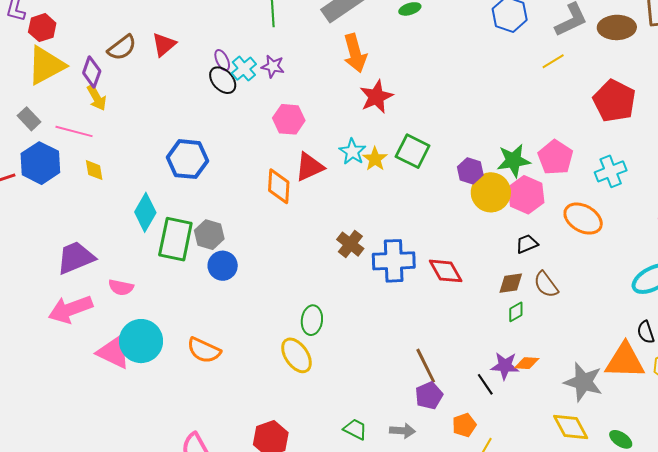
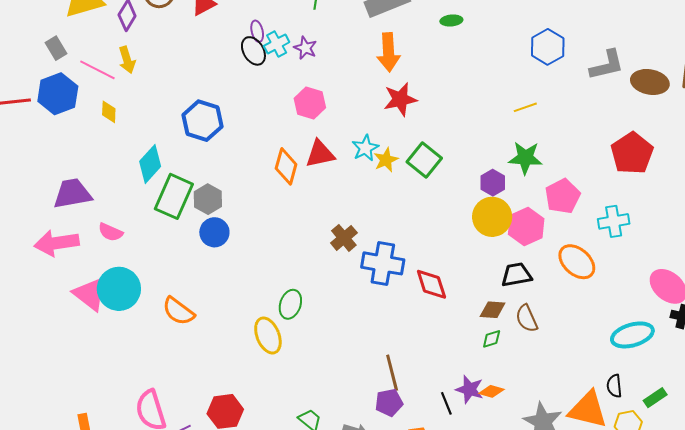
yellow line: (553, 61) -> (525, 107), moved
yellow arrow: (97, 98) -> (127, 60), moved
green star: (514, 161) -> (525, 158), moved
purple hexagon: (470, 171) -> (493, 183), moved
black trapezoid: (527, 244) -> (517, 275), size x1.4

